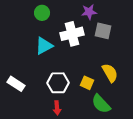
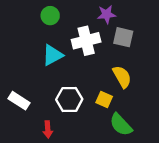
yellow semicircle: (110, 73) -> (122, 77), moved
red arrow: (57, 108) -> (48, 129), moved

